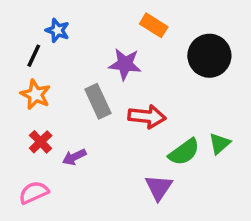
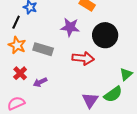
black circle: (209, 56) -> (105, 35), moved
gray rectangle: (98, 101) -> (43, 49), moved, turned -48
green semicircle: (184, 152) -> (113, 94), moved

